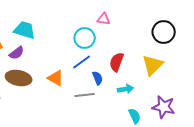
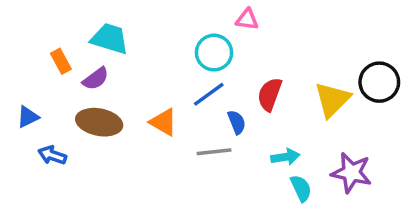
black circle: (164, 32) -> (379, 82), moved
cyan arrow: (126, 89) -> (285, 157), moved

